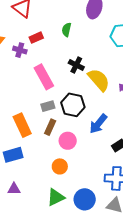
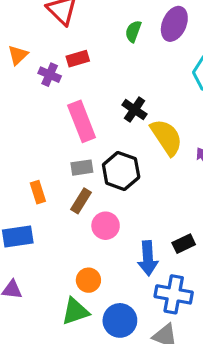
green semicircle: (67, 30) -> (133, 31), moved
blue arrow: (98, 124) -> (148, 258), moved, turned -50
orange rectangle: (22, 125) -> (38, 192), size x0.6
orange circle: (60, 166) -> (88, 280), moved

